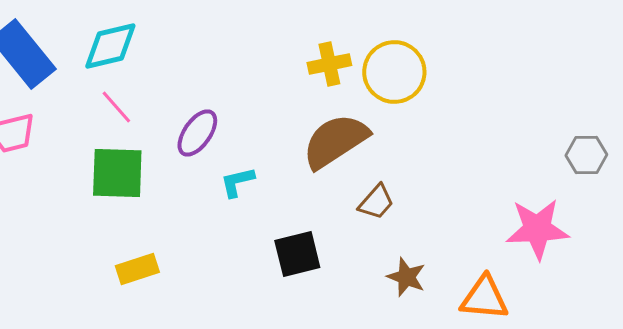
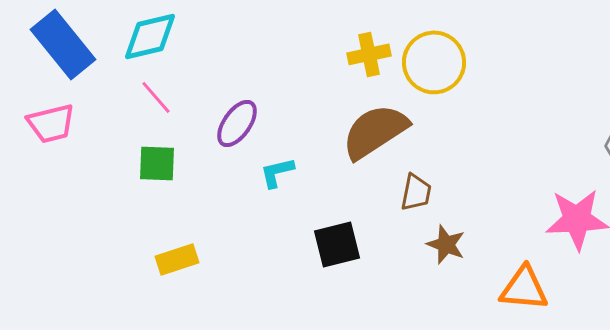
green square: (117, 173) -> (157, 163), size x0.7
brown trapezoid: (376, 202) -> (416, 192), turned -30
brown star: (406, 277) -> (446, 244), moved

